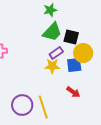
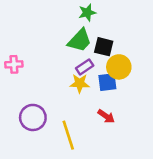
green star: (50, 10) -> (87, 13), moved
purple circle: (22, 105) -> (33, 117), moved

